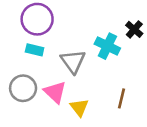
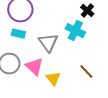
black cross: (134, 29) -> (87, 11), moved
brown line: (121, 98) -> (86, 72), turned -56

